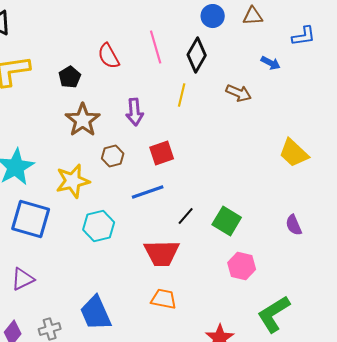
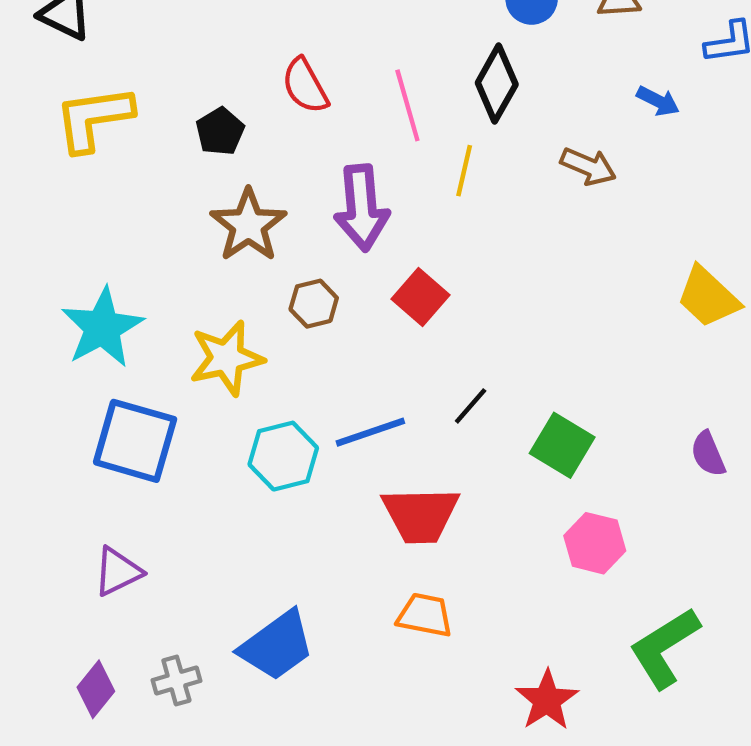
pink line: (156, 47) -> (407, 105), moved
purple arrow: (135, 112) -> (362, 208), size x1.4
red square: (162, 153) -> (420, 297), turned -30
blue line: (148, 192) -> (370, 432), moved
black line: (186, 216) -> (471, 406), moved
blue trapezoid: (96, 313) -> (277, 646), turned -102

